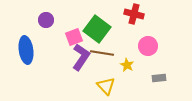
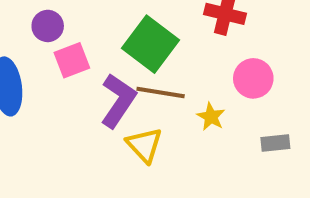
pink square: (74, 37) -> (72, 60), moved
yellow triangle: (106, 86) -> (144, 145), moved

